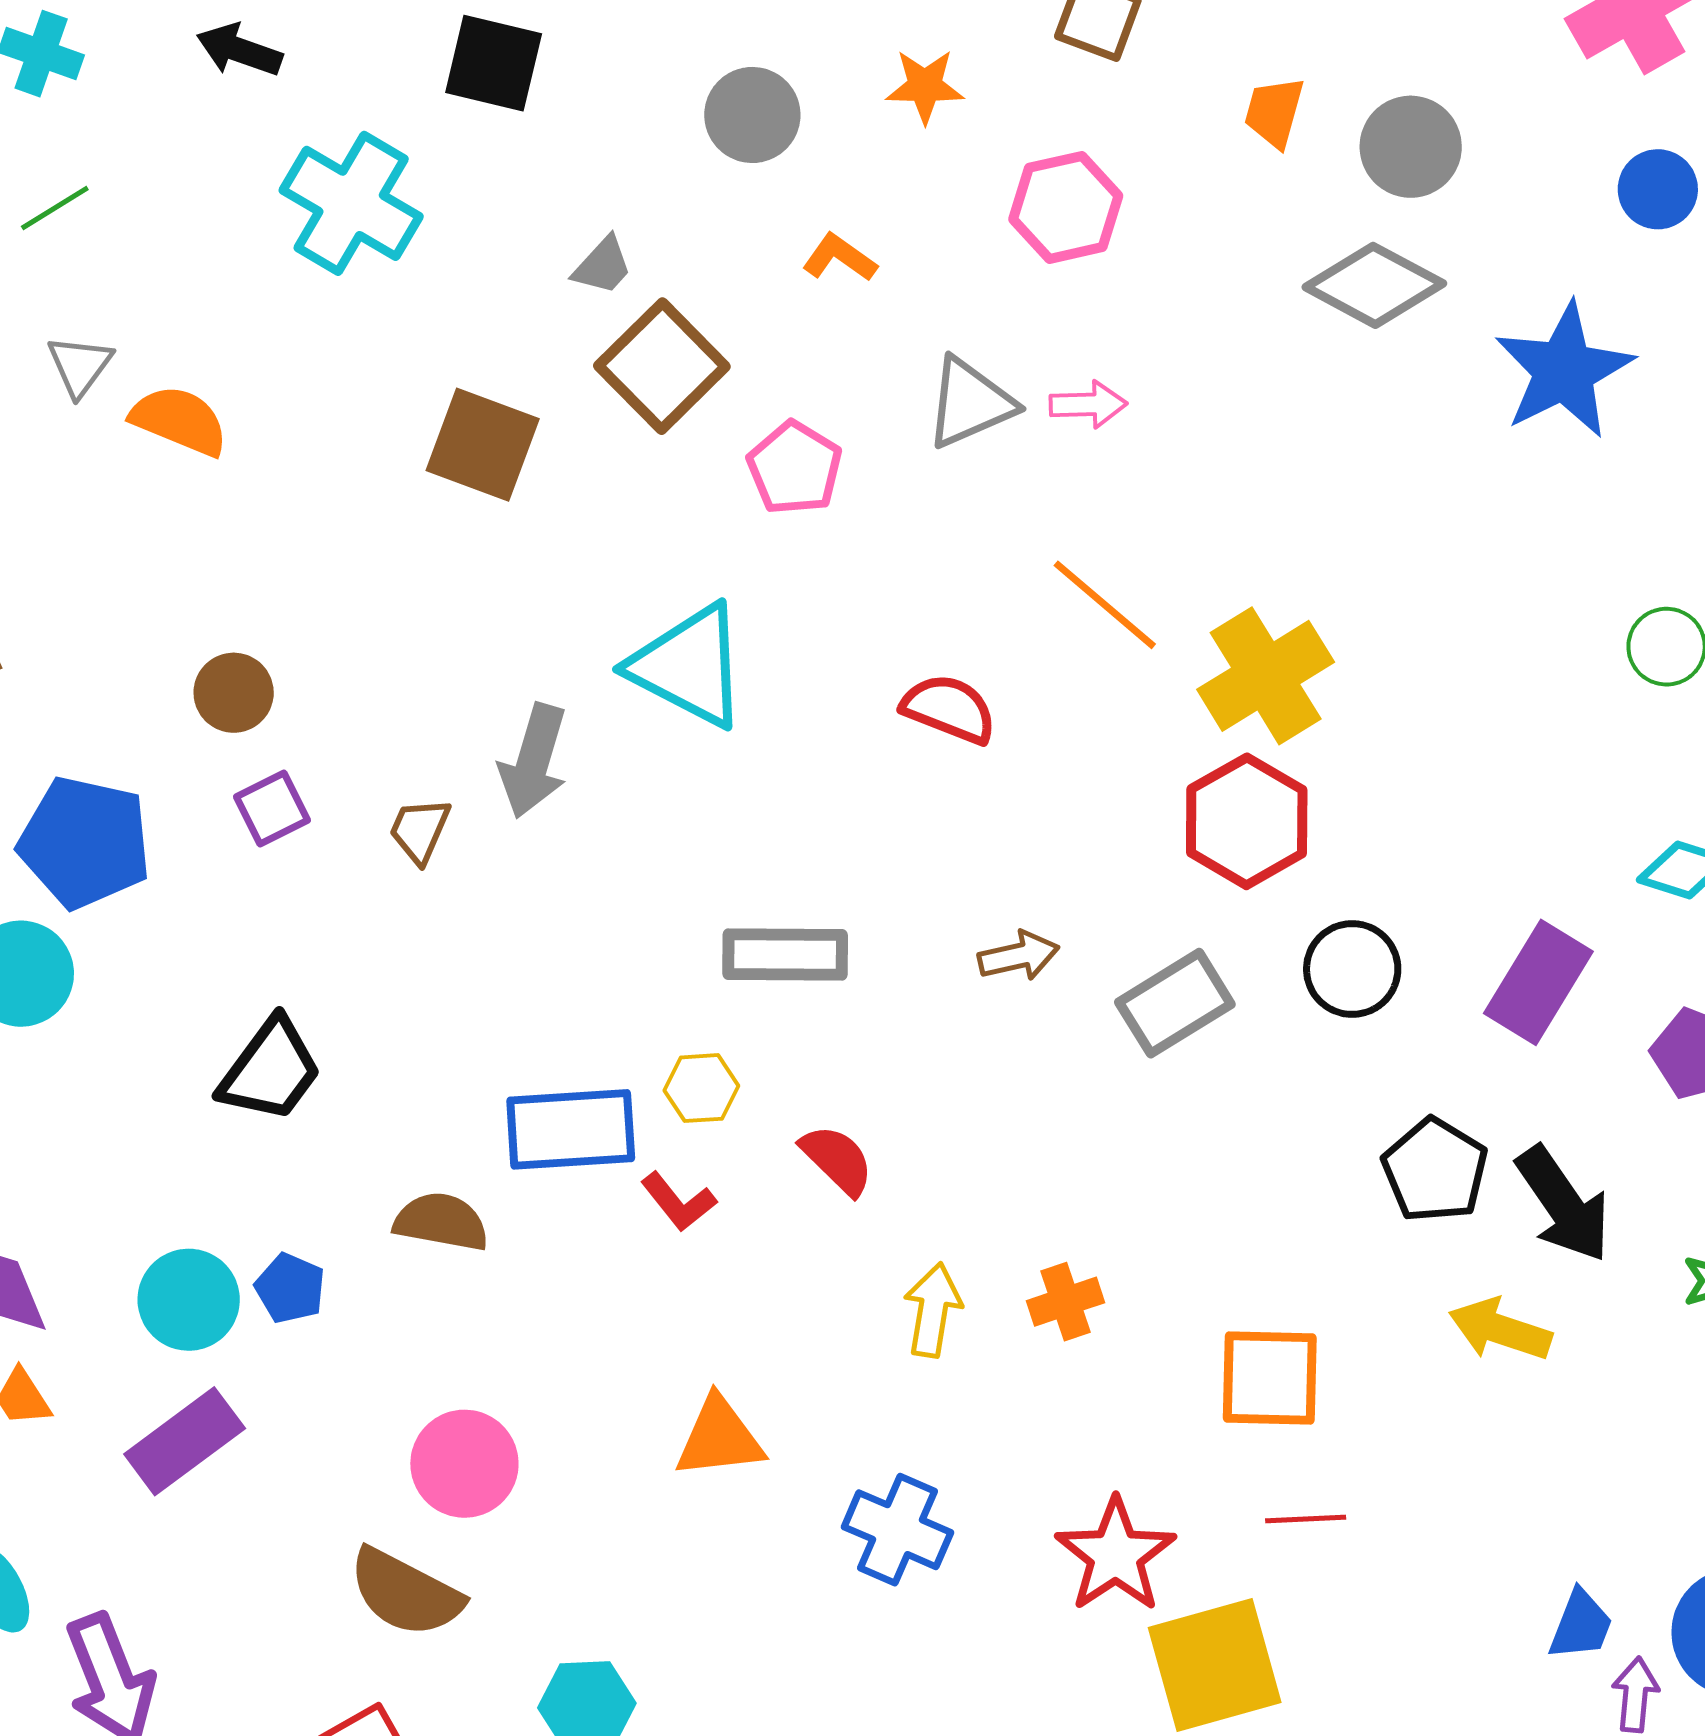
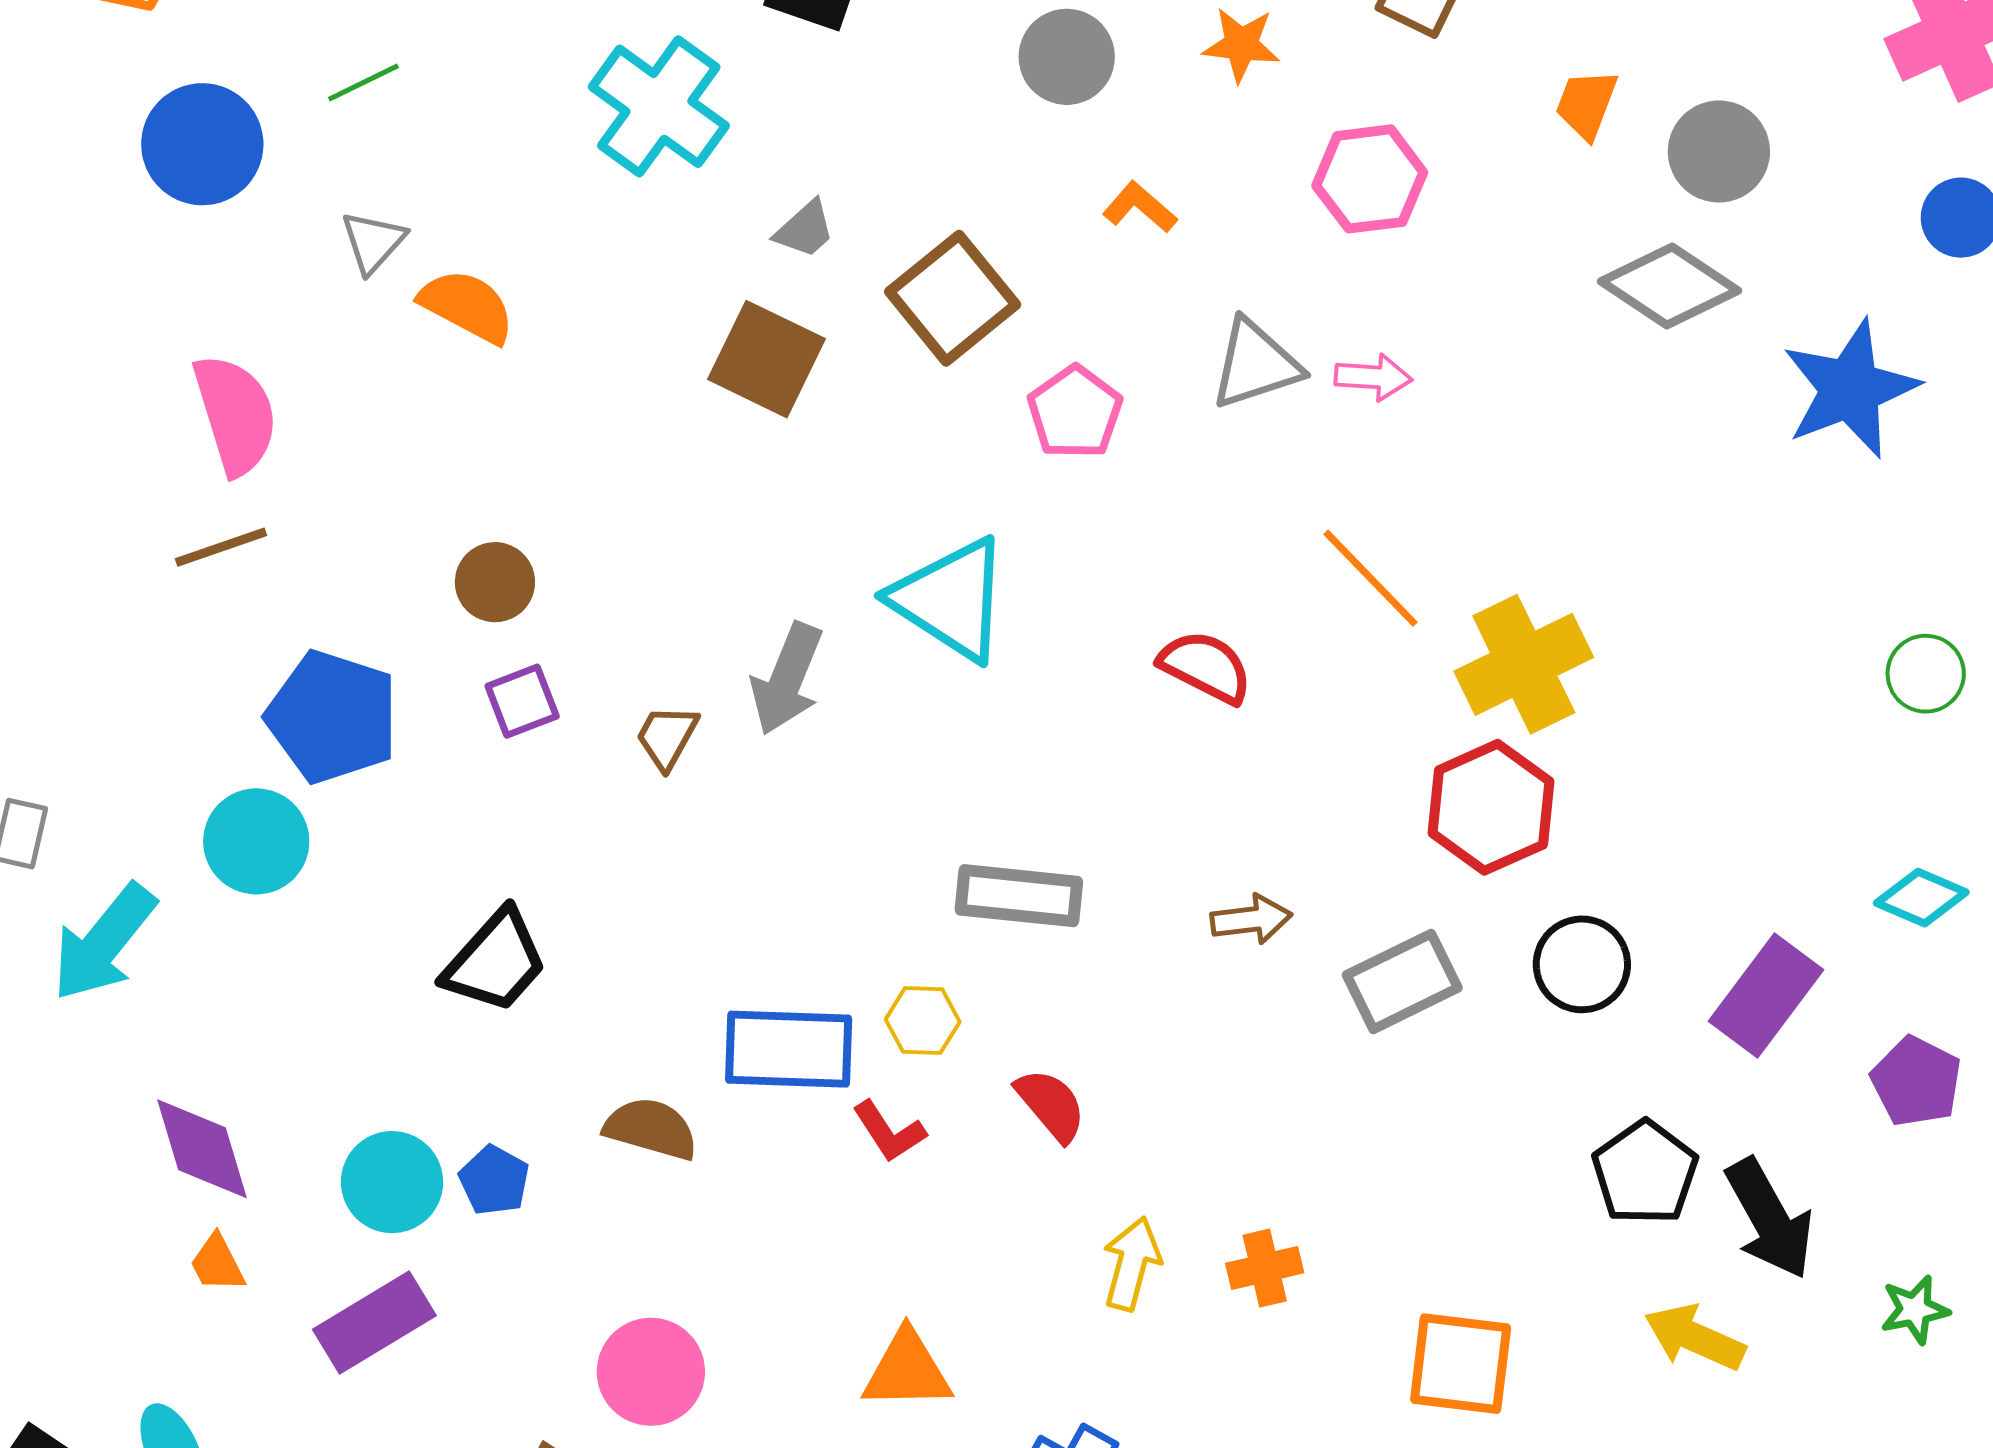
gray trapezoid: (603, 266) -> (805, 229), moved

